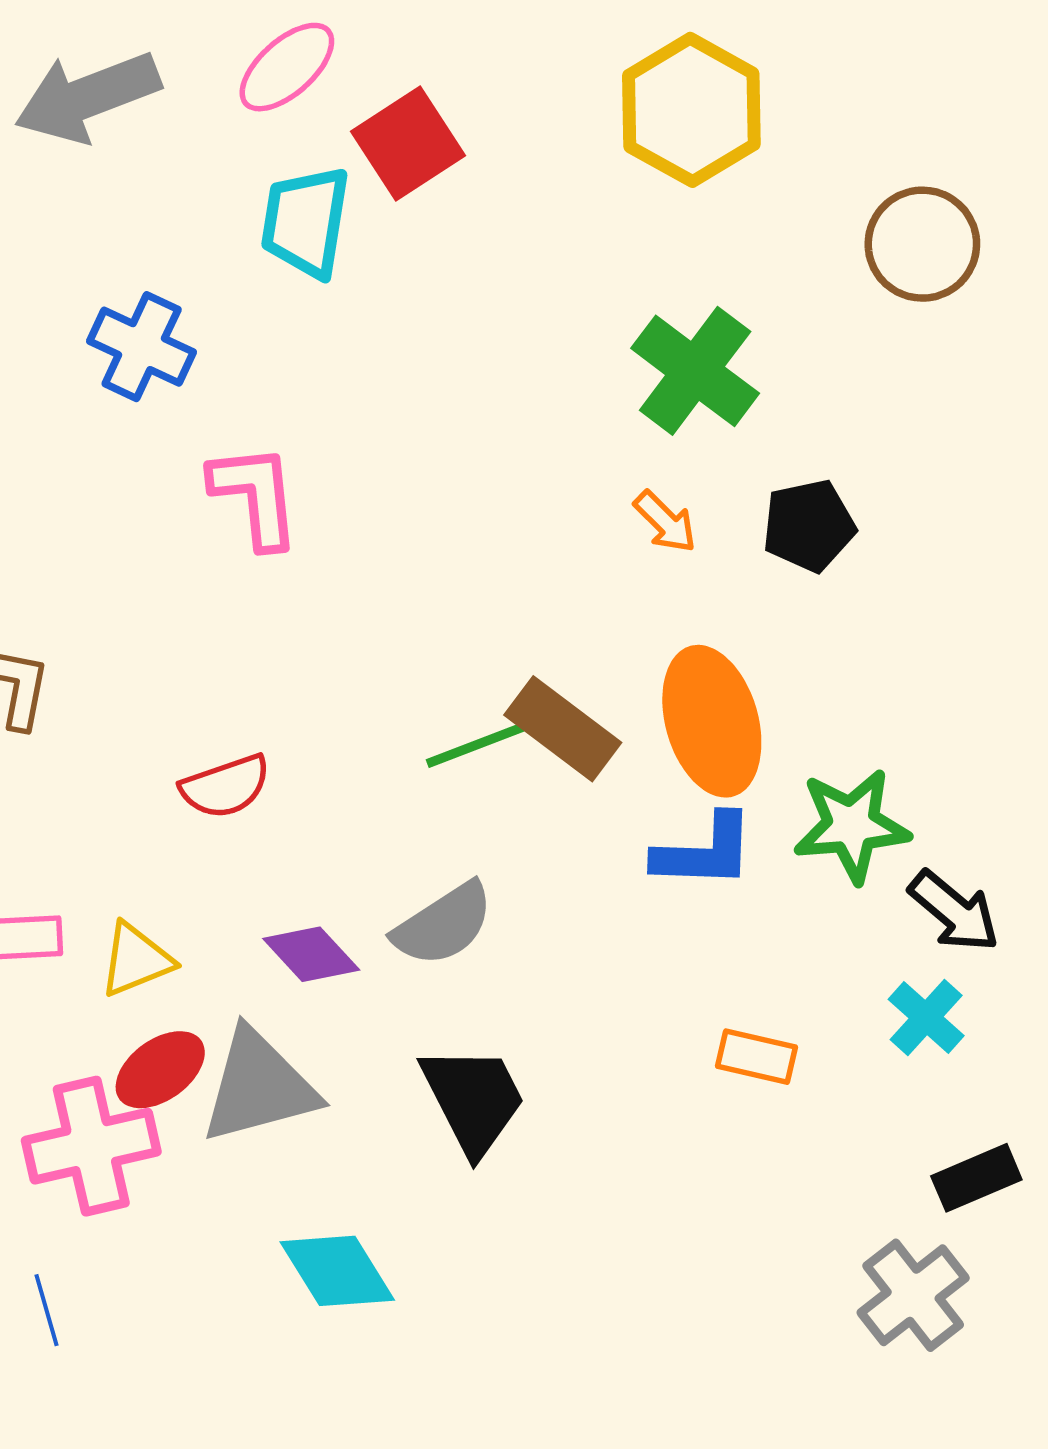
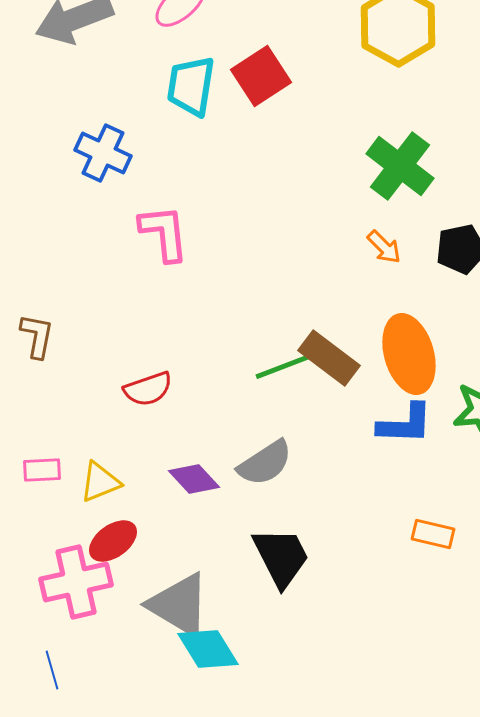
red square: (408, 144) -> (261, 76), moved
gray triangle: (259, 1086) -> (179, 605), moved, turned 46

